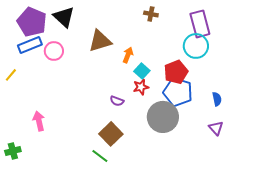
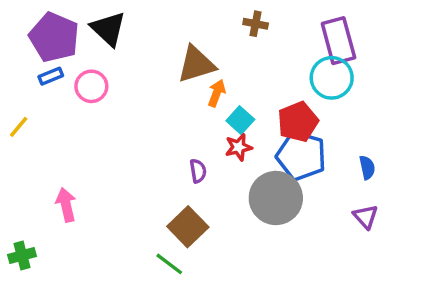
brown triangle: (100, 41) -> (196, 64), moved
blue rectangle: (30, 45) -> (51, 76), size x0.6
purple semicircle: (117, 101) -> (198, 171), turned -120

